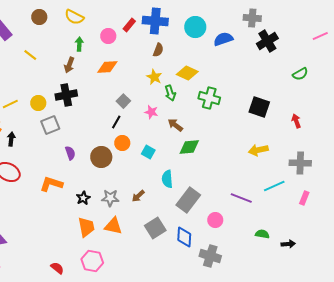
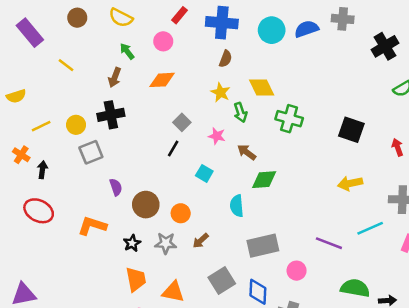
red rectangle: (129, 25) -> (179, 15), moved
blue semicircle: (223, 39) -> (307, 29), moved
black cross: (267, 41) -> (385, 46), moved
green arrow: (79, 44) -> (127, 51), turned -40
yellow diamond: (187, 73) -> (262, 87), turned 40
orange circle: (122, 143) -> (181, 213), moved
cyan square: (148, 152) -> (204, 173), moved
brown circle: (101, 157) -> (146, 205), moved
cyan semicircle: (167, 179) -> (237, 206), moved
gray rectangle: (188, 200) -> (263, 246), turned 40
orange triangle: (113, 226) -> (173, 292), moved
green semicircle: (262, 234) -> (355, 288), size x1.6

